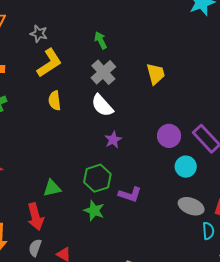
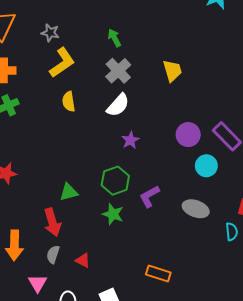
white semicircle: (102, 105) -> (118, 105), turned -95
purple L-shape: (130, 194) -> (149, 196), turned 135
gray ellipse: (191, 206) -> (196, 209), moved

